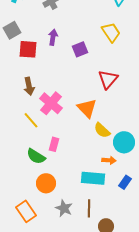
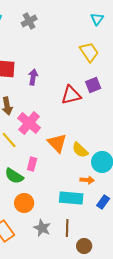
purple arrow: (53, 37) -> (33, 77), moved
purple square: (80, 49) -> (93, 85), moved
red triangle: (108, 79) -> (71, 95), moved, turned 35
orange triangle: (87, 108) -> (57, 143), moved

